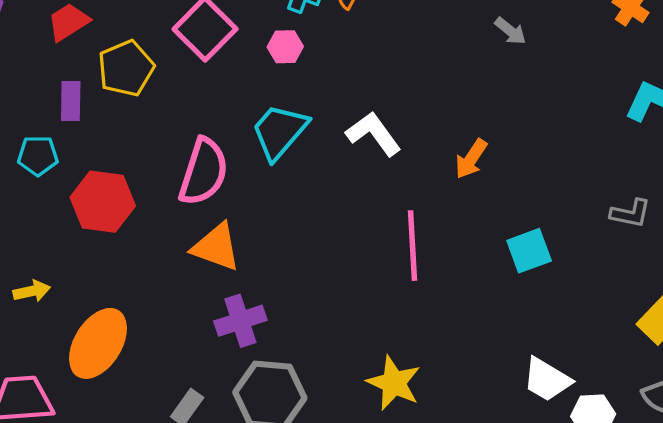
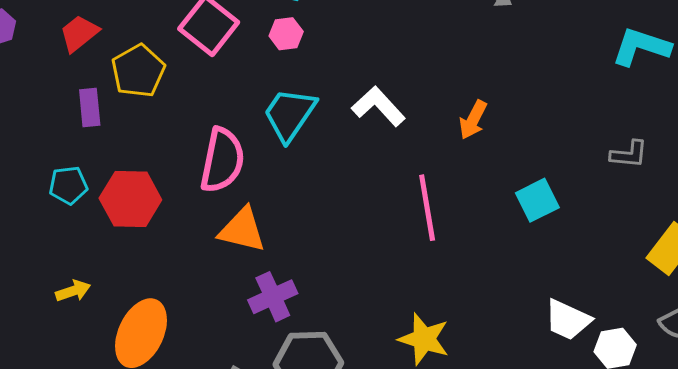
cyan pentagon: (38, 156) -> (68, 185), moved

